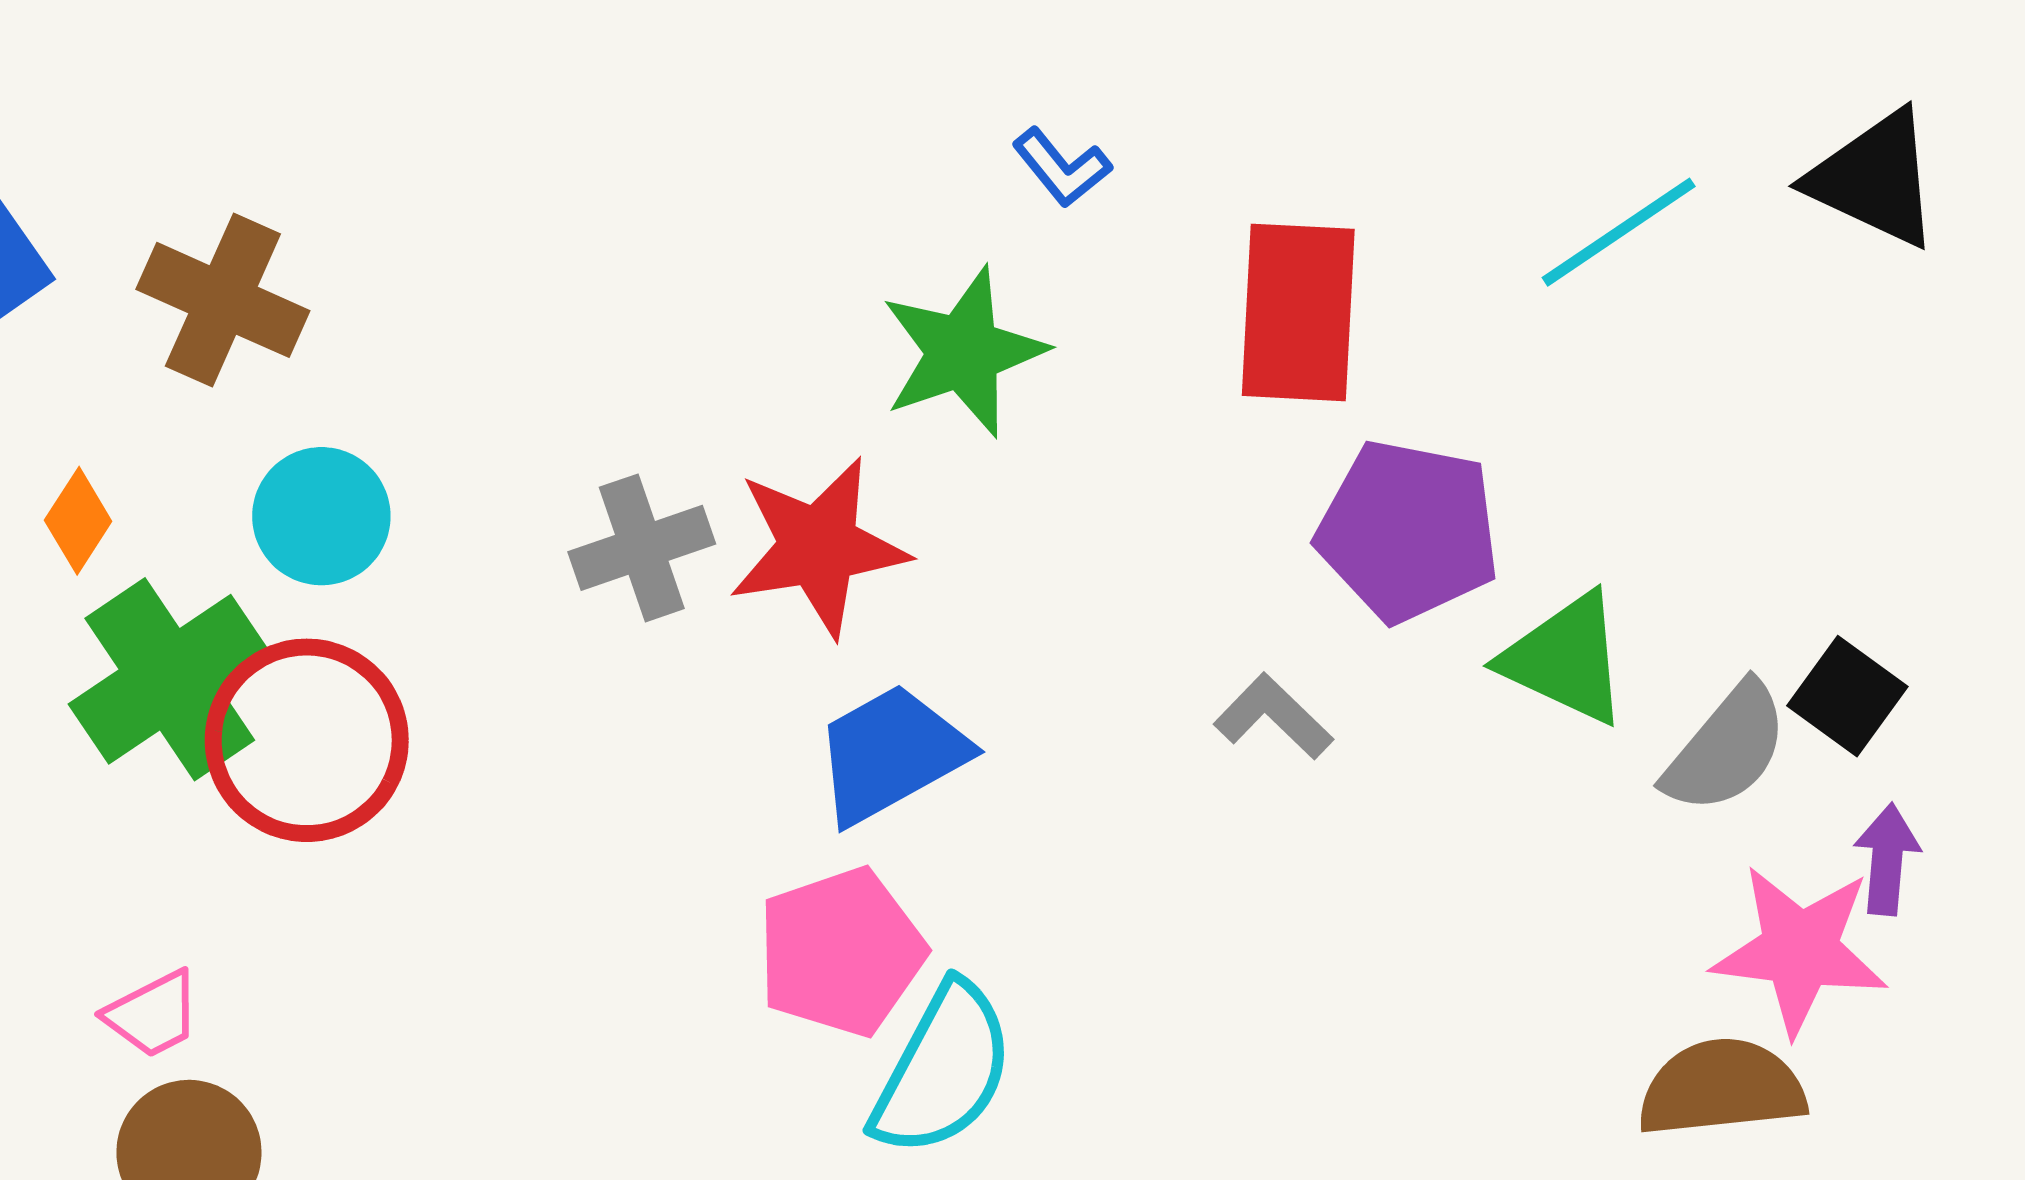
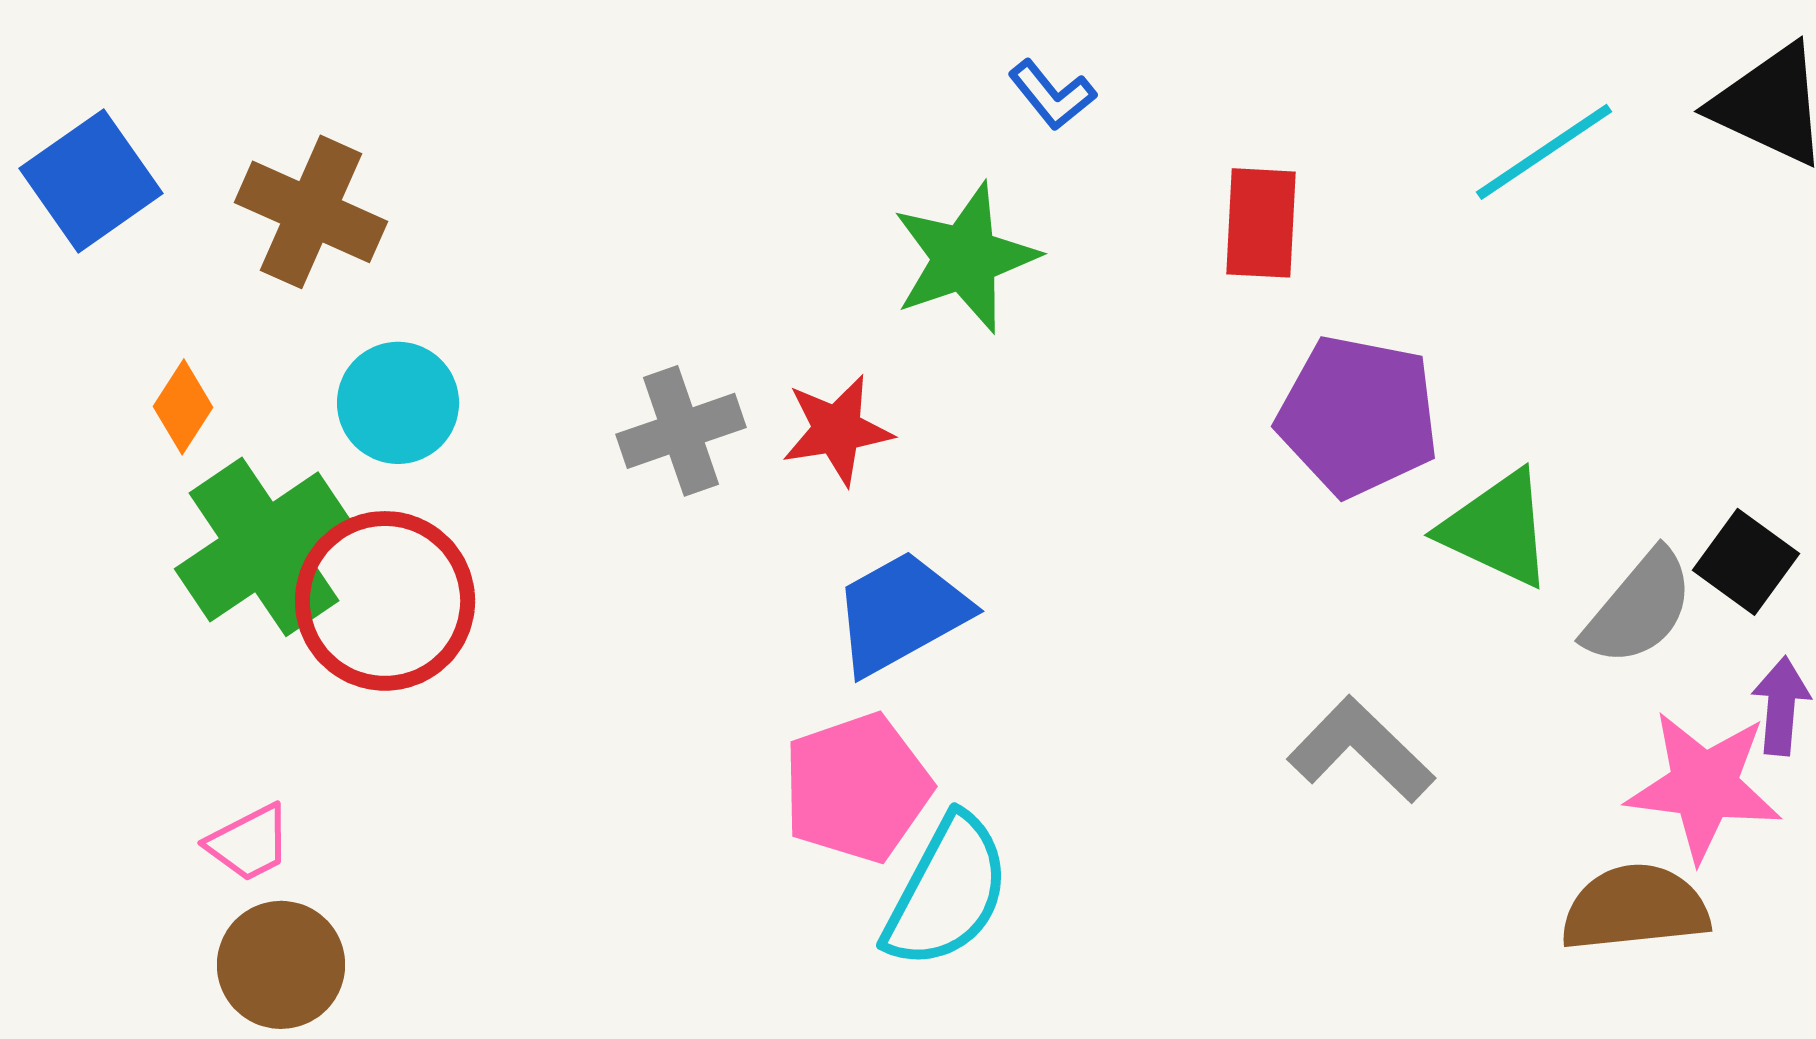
red rectangle: (1298, 312) -> (1261, 223), size x0.7
red star: (818, 547) -> (837, 430), size x0.7
gray L-shape: (1273, 717) -> (1361, 750), moved, size x1.4

